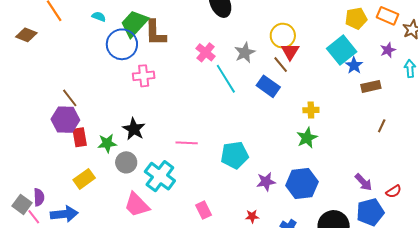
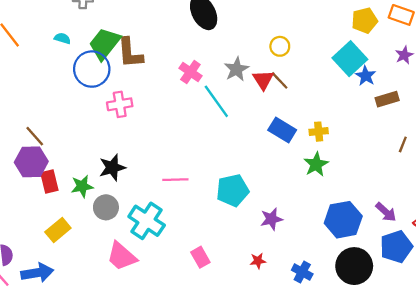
yellow circle: (283, 36) -> (280, 46), size x0.7
red triangle: (290, 51) -> (263, 80), moved
blue rectangle: (268, 86) -> (282, 130), moved
black star: (134, 129) -> (112, 168), turned 30
blue hexagon: (302, 184) -> (343, 220), moved

